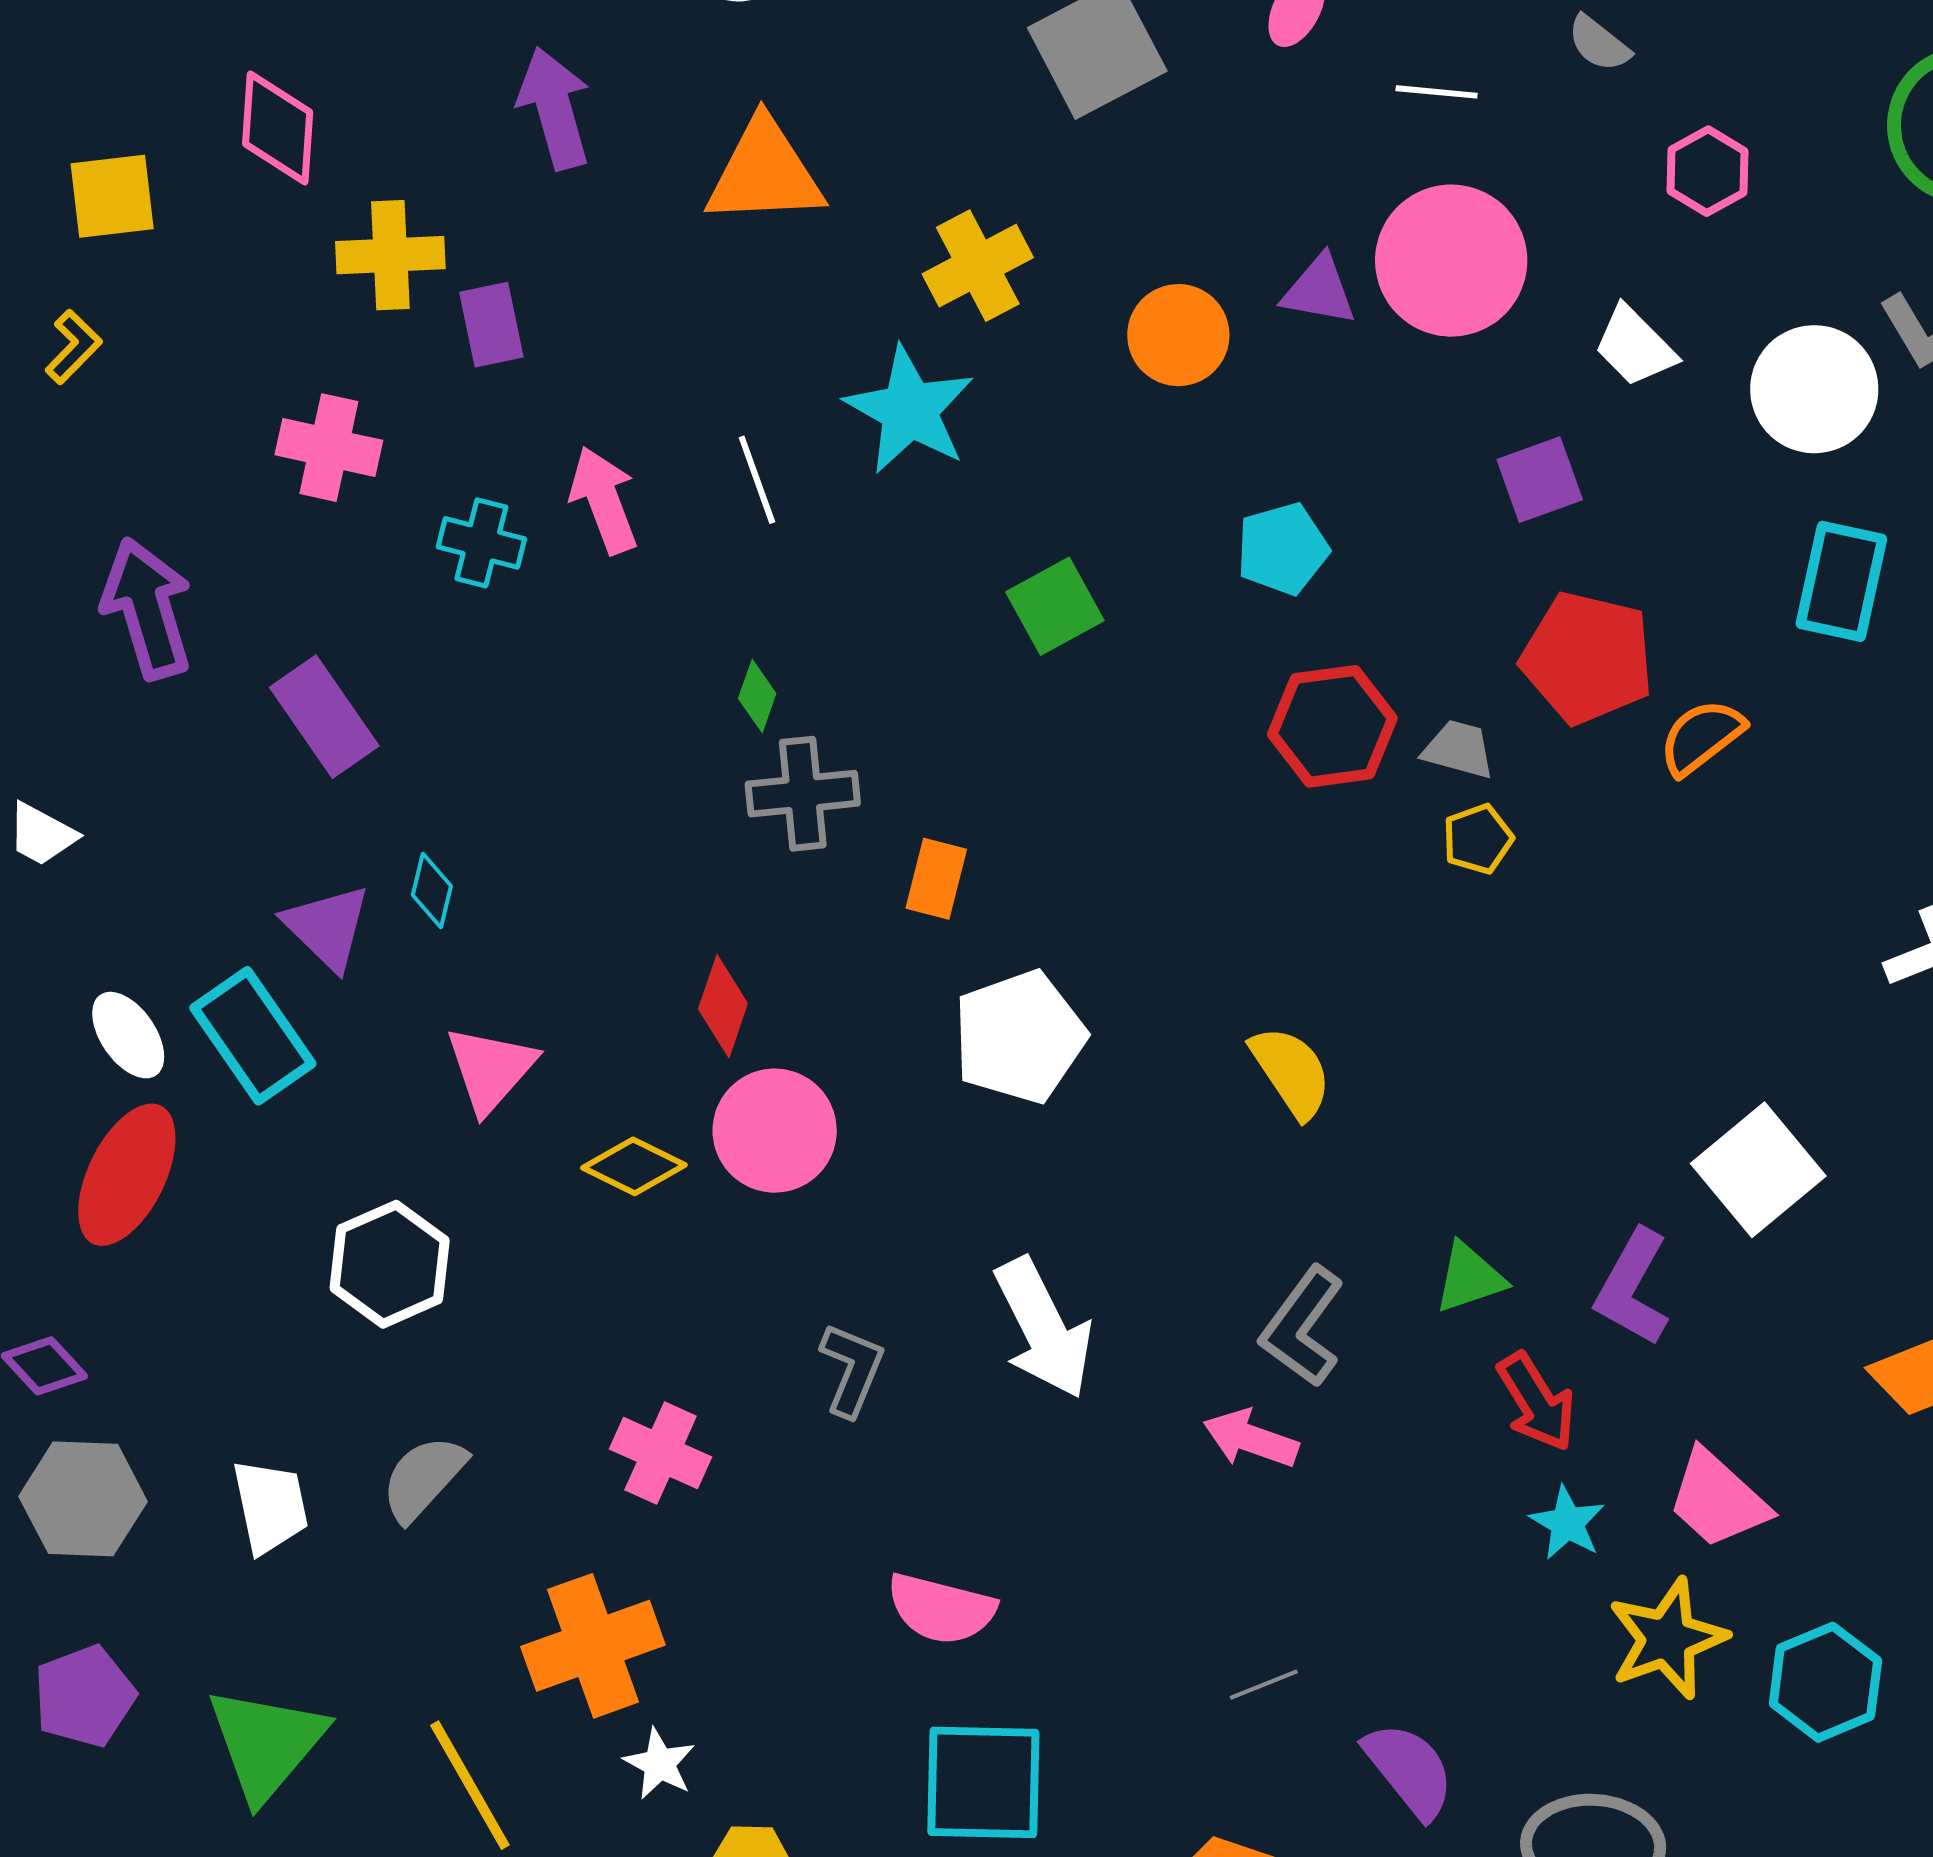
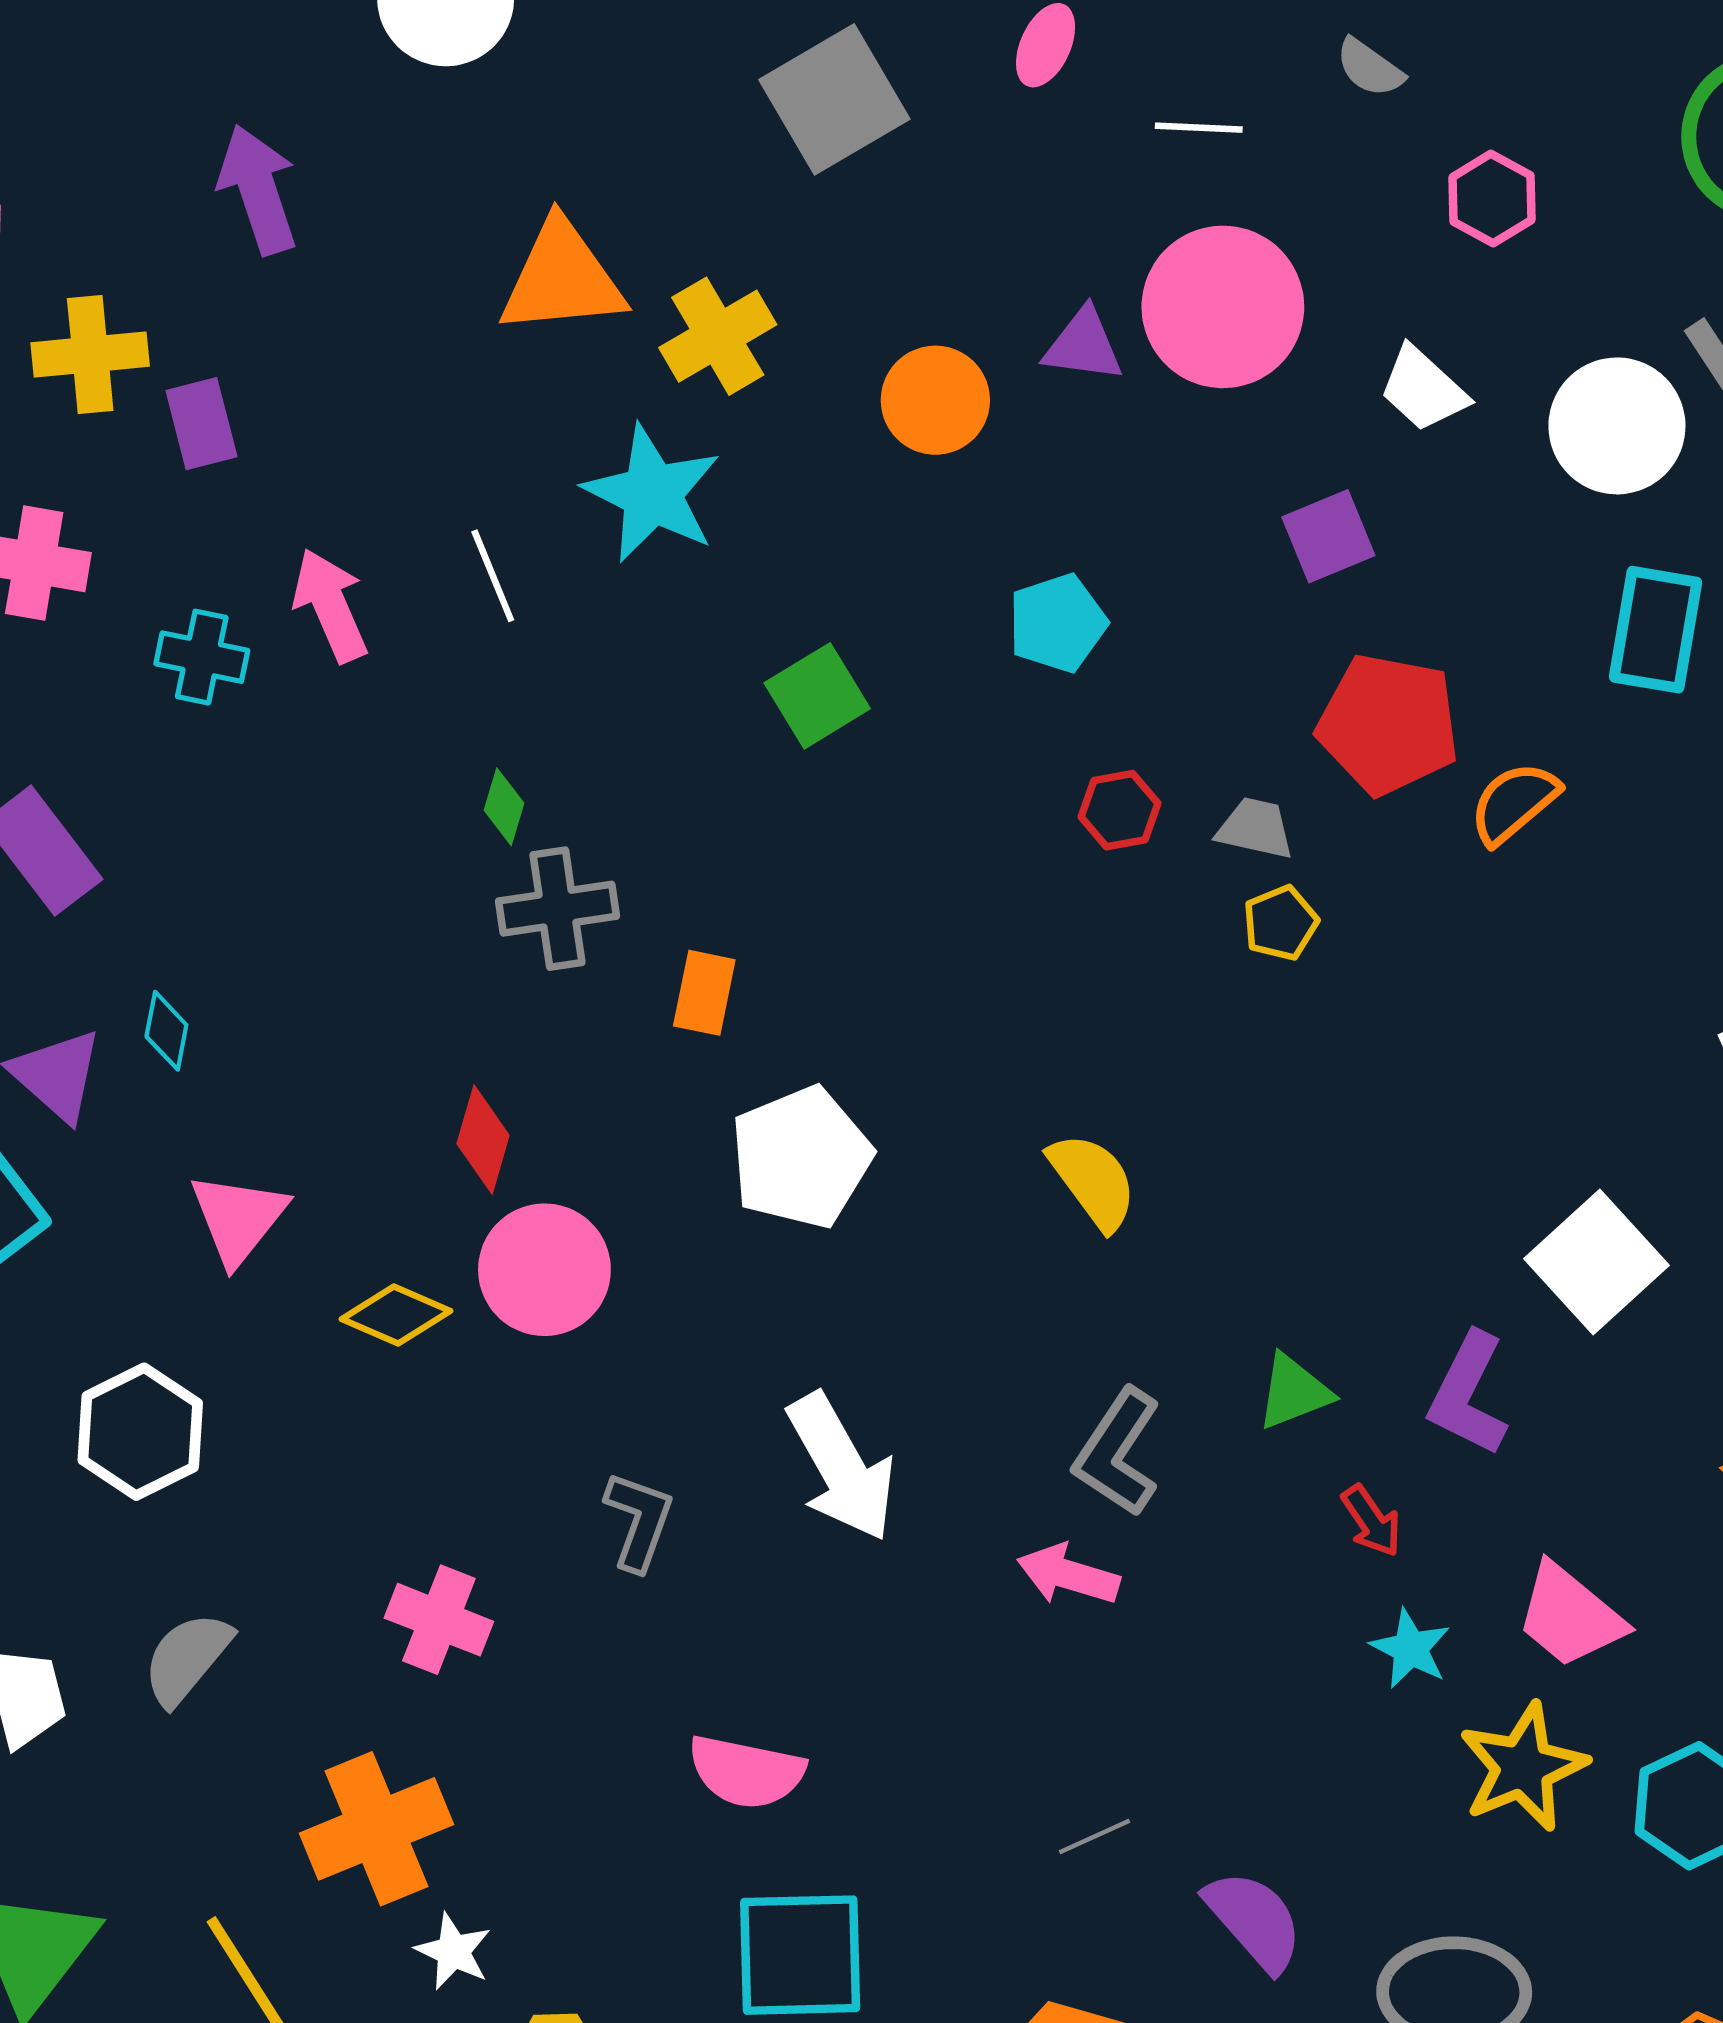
orange triangle: (765, 173) -> (562, 278), moved
red hexagon: (1332, 726) -> (1119, 810), size x0.6
red arrow: (1536, 1402) -> (1371, 1521), size x0.7

